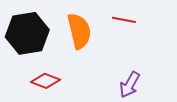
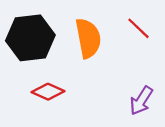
red line: (124, 20) -> (139, 28), turned 30

